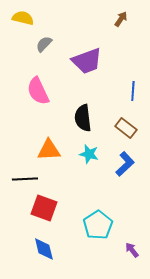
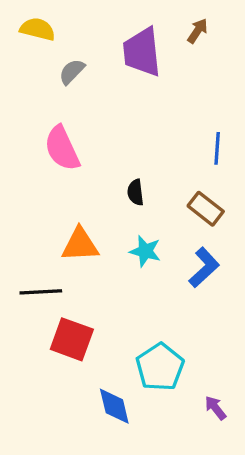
purple trapezoid: (87, 61) -> (142, 52), moved, turned 104
black semicircle: (83, 118) -> (135, 192), size x0.6
blue diamond: (44, 249) -> (114, 406), moved

